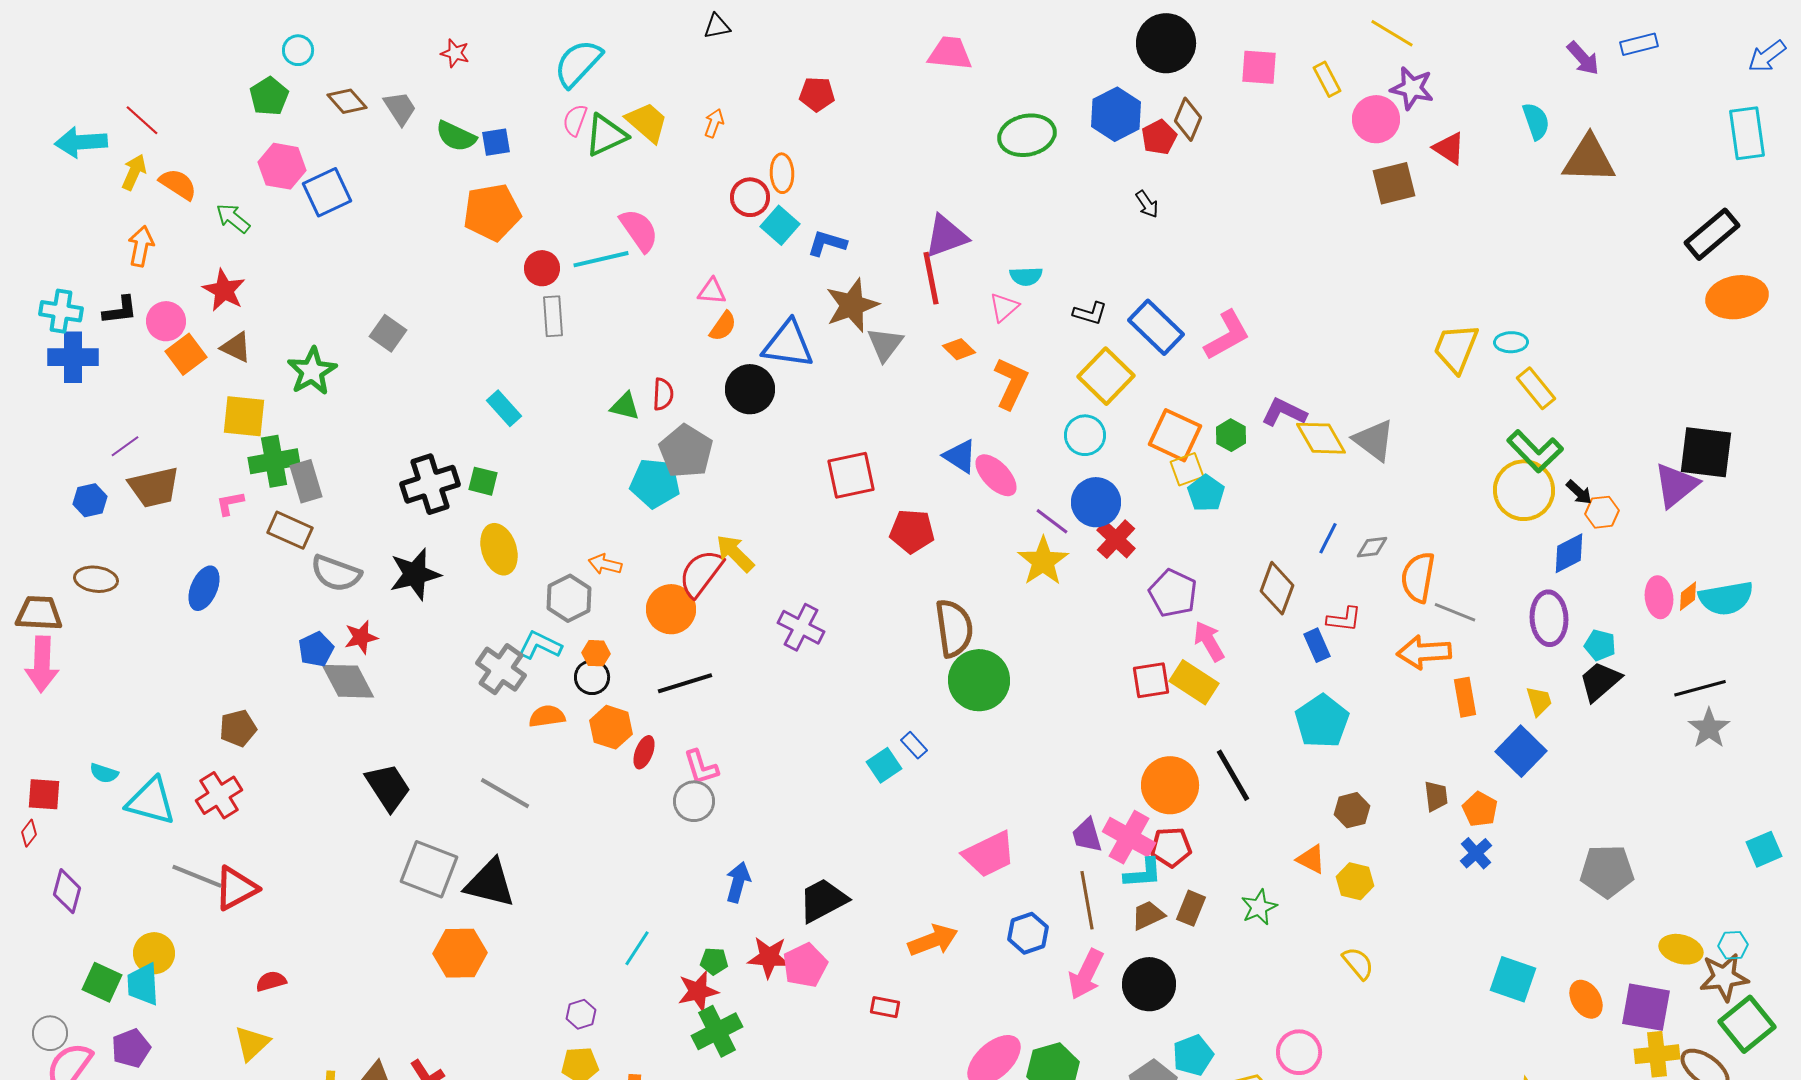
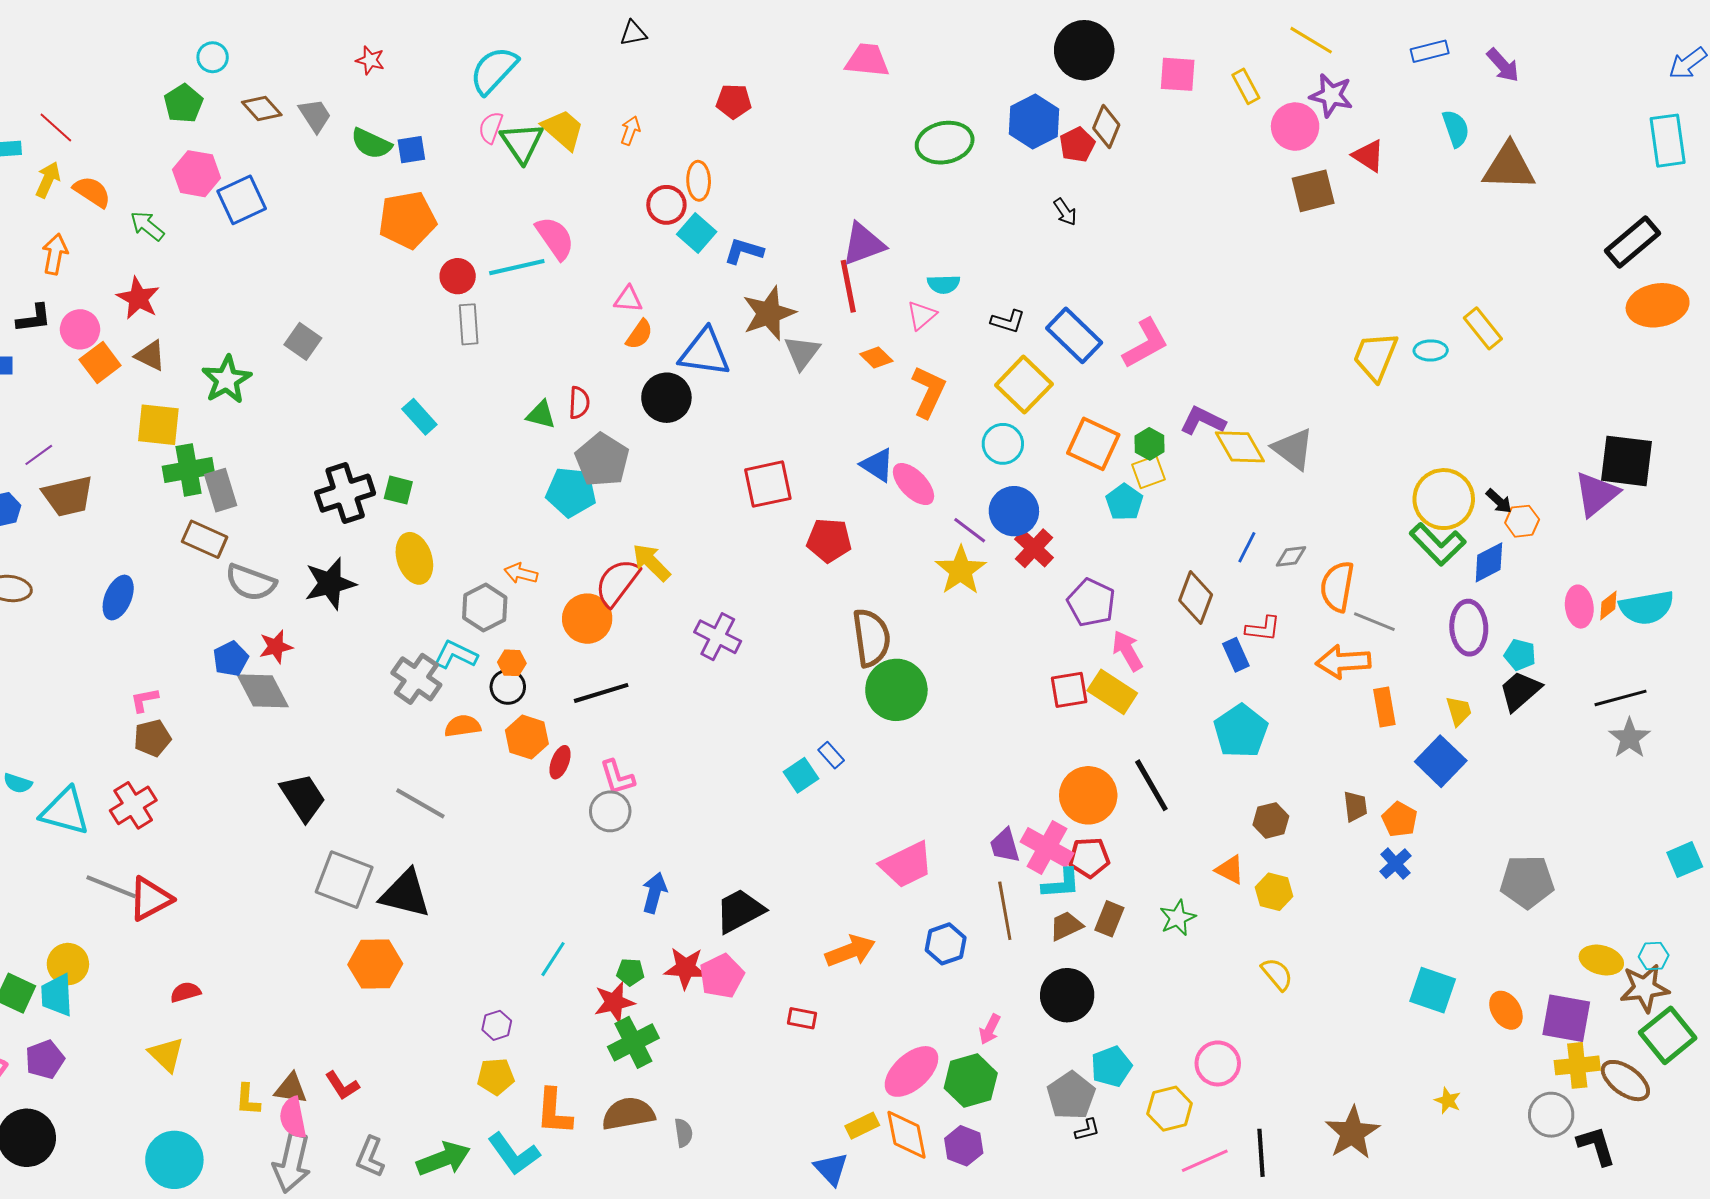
blue rectangle: (1639, 44) -> (1430, 51), moved
green triangle: (606, 135) -> (522, 143), turned -39
yellow rectangle: (1536, 388) -> (1483, 328), moved
green L-shape: (1535, 451) -> (1438, 544), moved
yellow square: (1187, 469) -> (1148, 472), moved
pink L-shape: (230, 503) -> (144, 700), moved
pink arrow: (1086, 974) -> (990, 1029), moved, size x0.6
yellow triangle: (252, 1043) -> (166, 1054), turned -33

